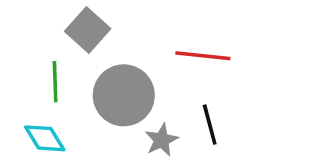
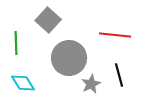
green line: (55, 82) -> (16, 43), moved

